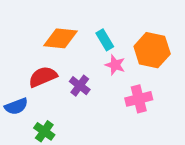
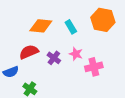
orange hexagon: (152, 50) -> (103, 20), moved
pink star: (115, 65) -> (76, 54), moved

